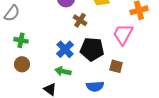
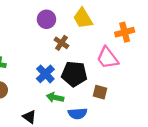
pink trapezoid: (123, 34) -> (108, 58), turned -65
green arrow: (63, 71) -> (55, 97), moved

